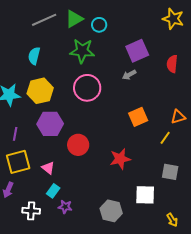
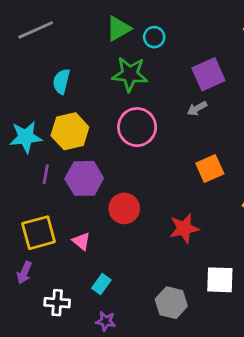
gray line: (44, 20) -> (36, 30), moved
purple line: (15, 134) -> (46, 174), moved
cyan rectangle: (53, 191) -> (101, 284), moved
purple star: (65, 207) -> (106, 321), moved

